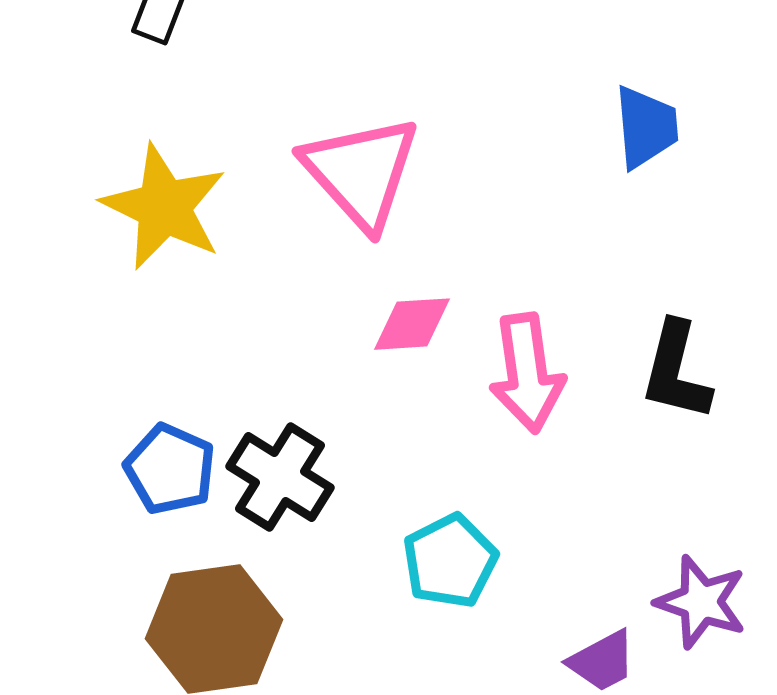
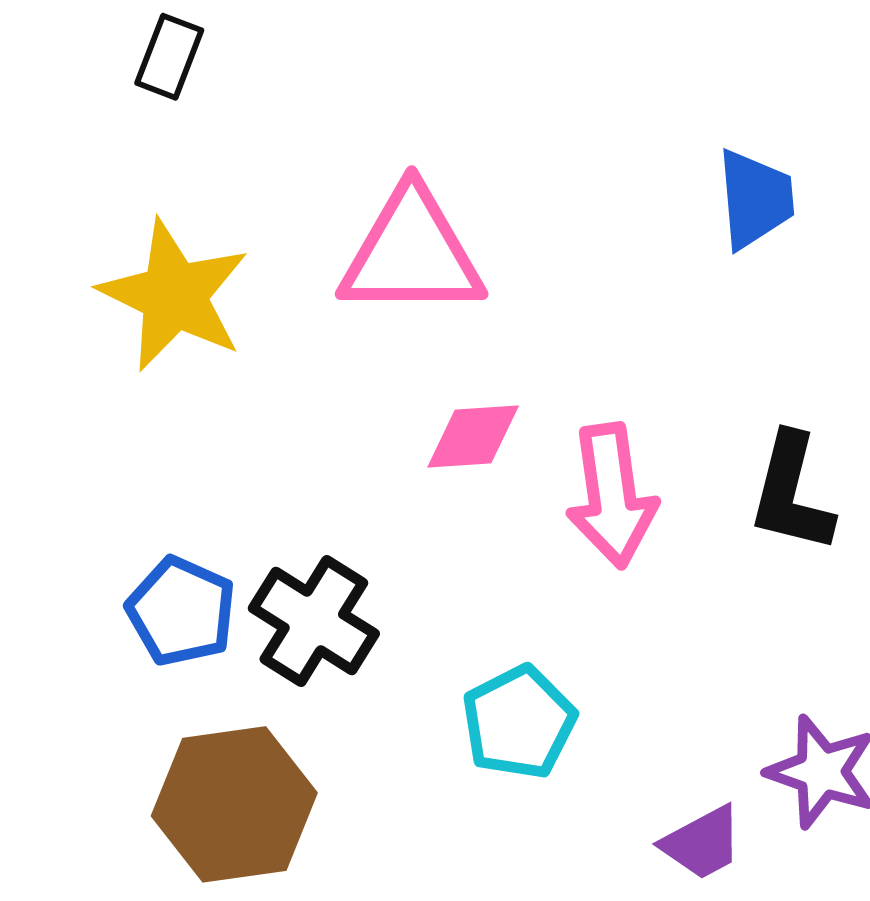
pink triangle: (361, 172) -> (412, 253), turned -48

